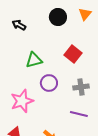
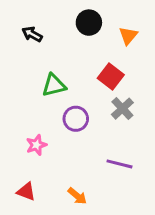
orange triangle: (85, 14) -> (128, 36), moved
gray cross: (81, 87) -> (122, 109), moved, turned -35
pink star: (22, 101) -> (36, 145), size x0.6

